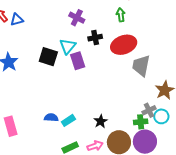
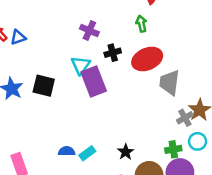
black square: (48, 57) -> (44, 86), moved
purple rectangle: (78, 61) -> (94, 82), size x1.4
gray cross: (149, 110) -> (185, 118), moved

